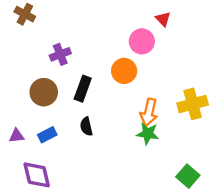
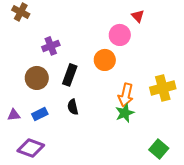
green star: (148, 134) -> (125, 113), turned -30
purple diamond: (37, 175) -> (31, 148), turned -56

